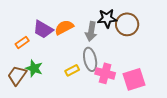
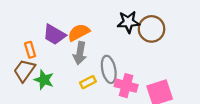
gray arrow: (91, 31) -> (80, 53), moved
orange rectangle: (22, 42) -> (30, 50), turned -72
brown trapezoid: (17, 75) -> (24, 71), moved

